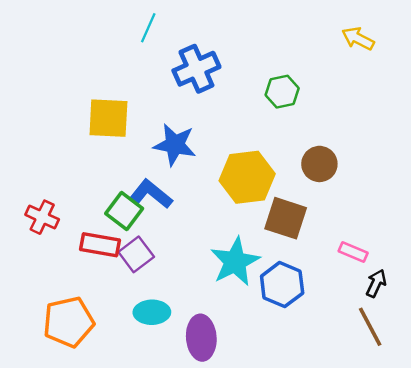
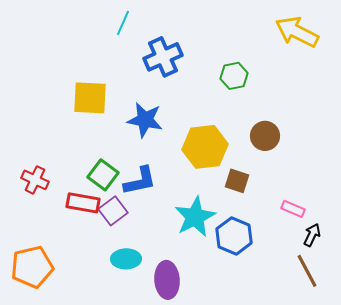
yellow arrow: (358, 39) -> (297, 32), size x1.6
blue L-shape: (151, 194) -> (140, 181), moved, turned 129
brown square: (286, 218) -> (237, 181), size x0.7
orange pentagon: (69, 322) -> (32, 267), moved

